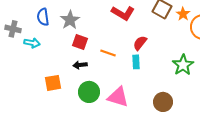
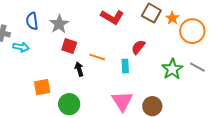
red semicircle: (140, 43) -> (138, 47), moved
black arrow: (80, 65) -> (79, 69), moved, turned 80
green circle: (89, 92) -> (69, 104), moved
pink triangle: (118, 97) -> (122, 101), moved, turned 40

